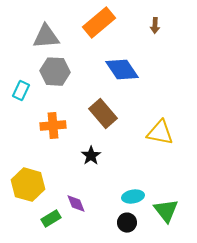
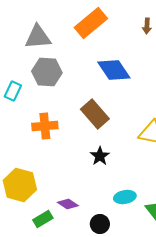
black star: (91, 156) -> (100, 156), moved
purple diamond: (76, 204) -> (68, 204), turned -35
black circle: (127, 223) -> (100, 224), moved

